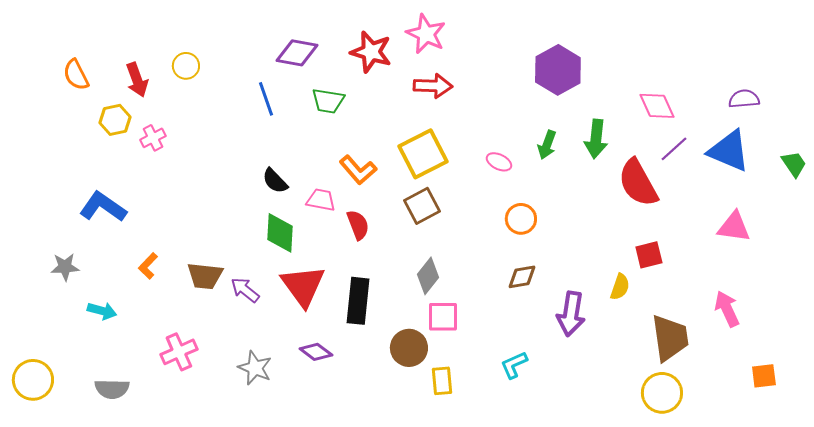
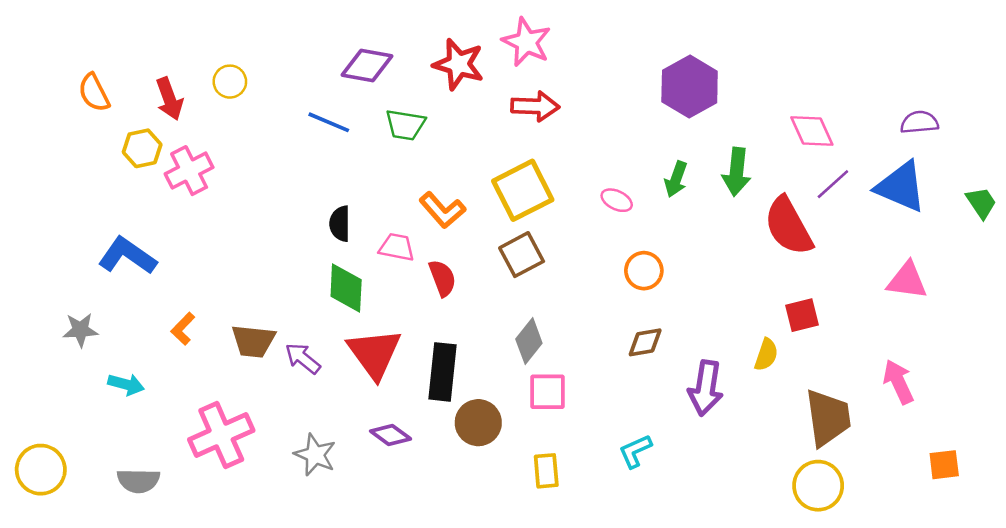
blue line: (266, 99) -> (329, 122), turned -48
pink cross: (153, 138) -> (189, 171), size x1.5
black semicircle: (275, 181) -> (340, 224), turned 44
brown circle: (409, 348) -> (478, 423), moved
pink cross: (179, 352) -> (221, 435), size x1.4

